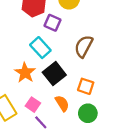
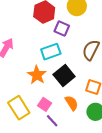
cyan rectangle: (40, 48) -> (51, 52), turned -66

